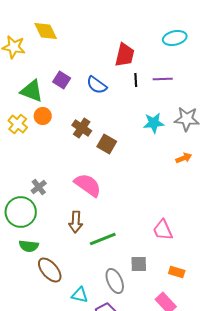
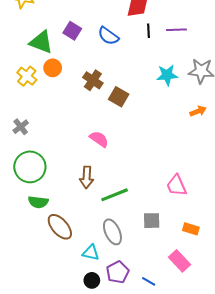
pink semicircle: (88, 185) -> (99, 139), size x0.7
gray cross: (39, 187) -> (21, 127), moved
gray ellipse: (115, 281) -> (112, 232), moved

